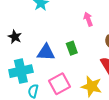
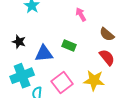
black star: (15, 37) -> (19, 42), moved
green rectangle: (72, 48) -> (69, 46), turned -40

